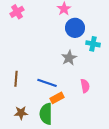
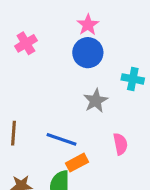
pink cross: (17, 12) -> (26, 43), moved
blue circle: (75, 28) -> (88, 53), moved

